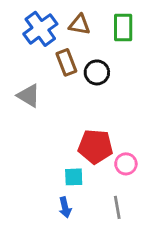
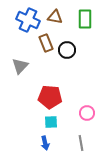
blue cross: (40, 29) -> (28, 20), turned -30
gray triangle: (29, 96) -> (20, 66), turned 42
red pentagon: (95, 146) -> (50, 97), moved

